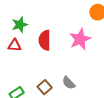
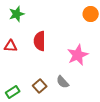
green star: (20, 25) -> (17, 14), moved
pink star: (80, 39) -> (78, 55), moved

